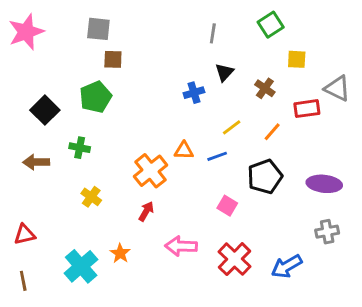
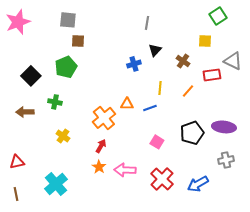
green square: (271, 25) -> (218, 16), moved
yellow line: (232, 127) -> (160, 88), turned -48
black pentagon: (265, 177) -> (192, 133), moved
orange star: (120, 253) -> (99, 167), moved

